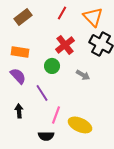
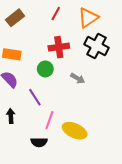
orange triangle: (93, 17) -> (88, 18), turned 40
red cross: (65, 45) -> (59, 47), turned 30

